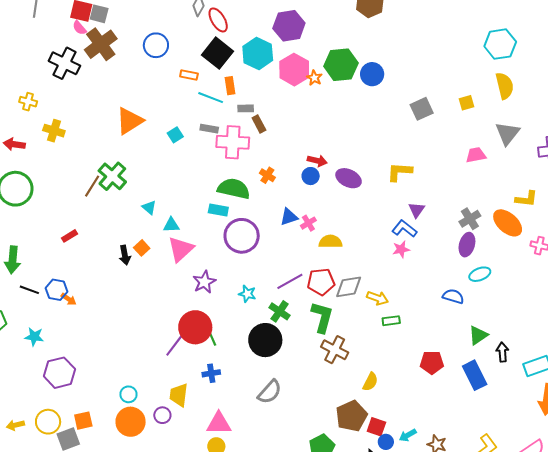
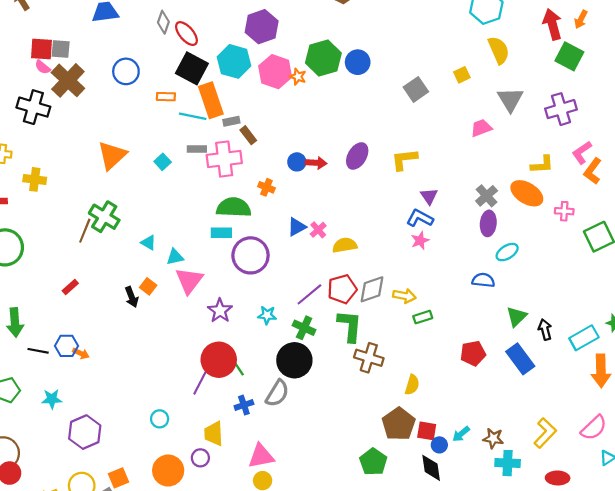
orange rectangle: (230, 86) -> (211, 100), size x1.8
blue circle: (311, 176) -> (297, 162), moved
purple ellipse: (349, 178) -> (357, 156), moved, turned -75
gray semicircle: (270, 392) -> (277, 393), moved
cyan circle: (128, 394) -> (160, 419), moved

